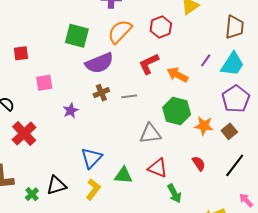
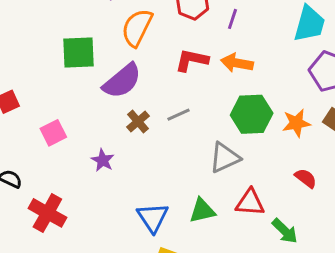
purple line: (206, 60) -> (233, 19), moved
red L-shape: (149, 64) -> (192, 60), turned 55
green triangle: (123, 175) -> (202, 211), moved

